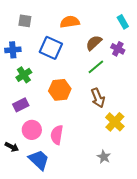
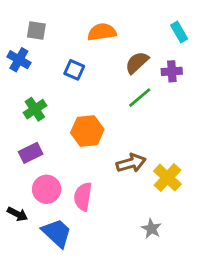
blue square: (51, 48) -> (74, 70), size x0.6
purple cross: (118, 49) -> (172, 71), turned -32
blue cross: (13, 50) -> (19, 60), moved, turned 35
brown arrow: (98, 98) -> (131, 163), moved, turned -84

